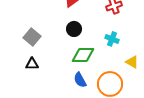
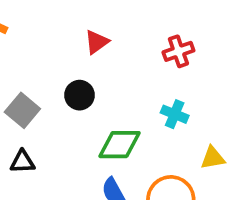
black circle: (74, 29) -> (80, 95), moved
yellow triangle: (132, 62) -> (213, 158), turned -40

